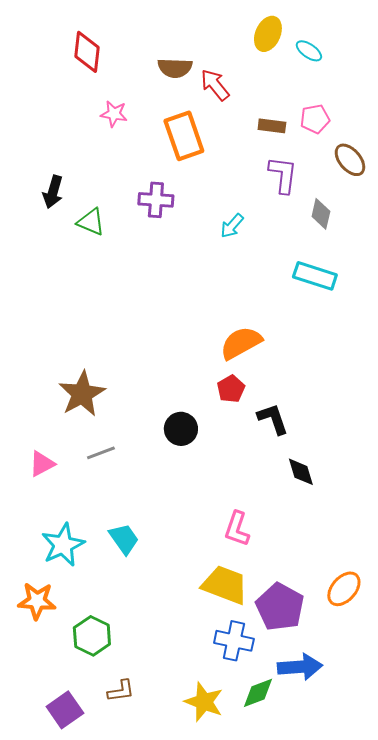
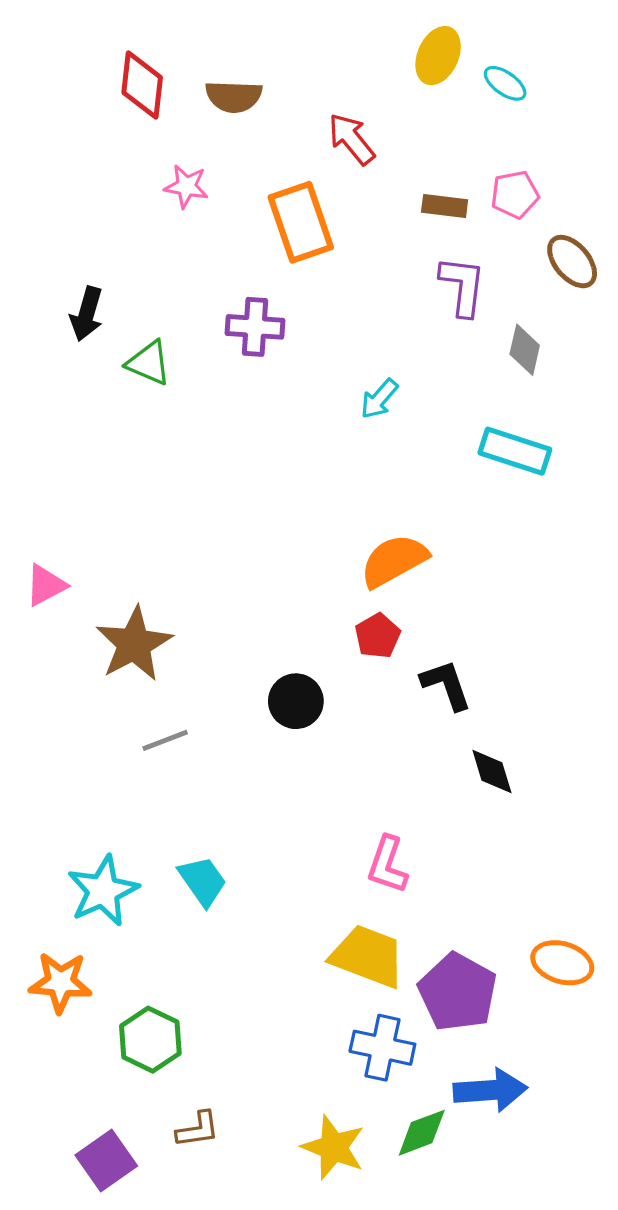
brown semicircle: (175, 68) -> (234, 96), moved
cyan arrow: (232, 226) -> (379, 399), moved
pink triangle: (42, 464) -> (46, 585), moved
orange ellipse: (344, 589) -> (562, 963), turned 66

